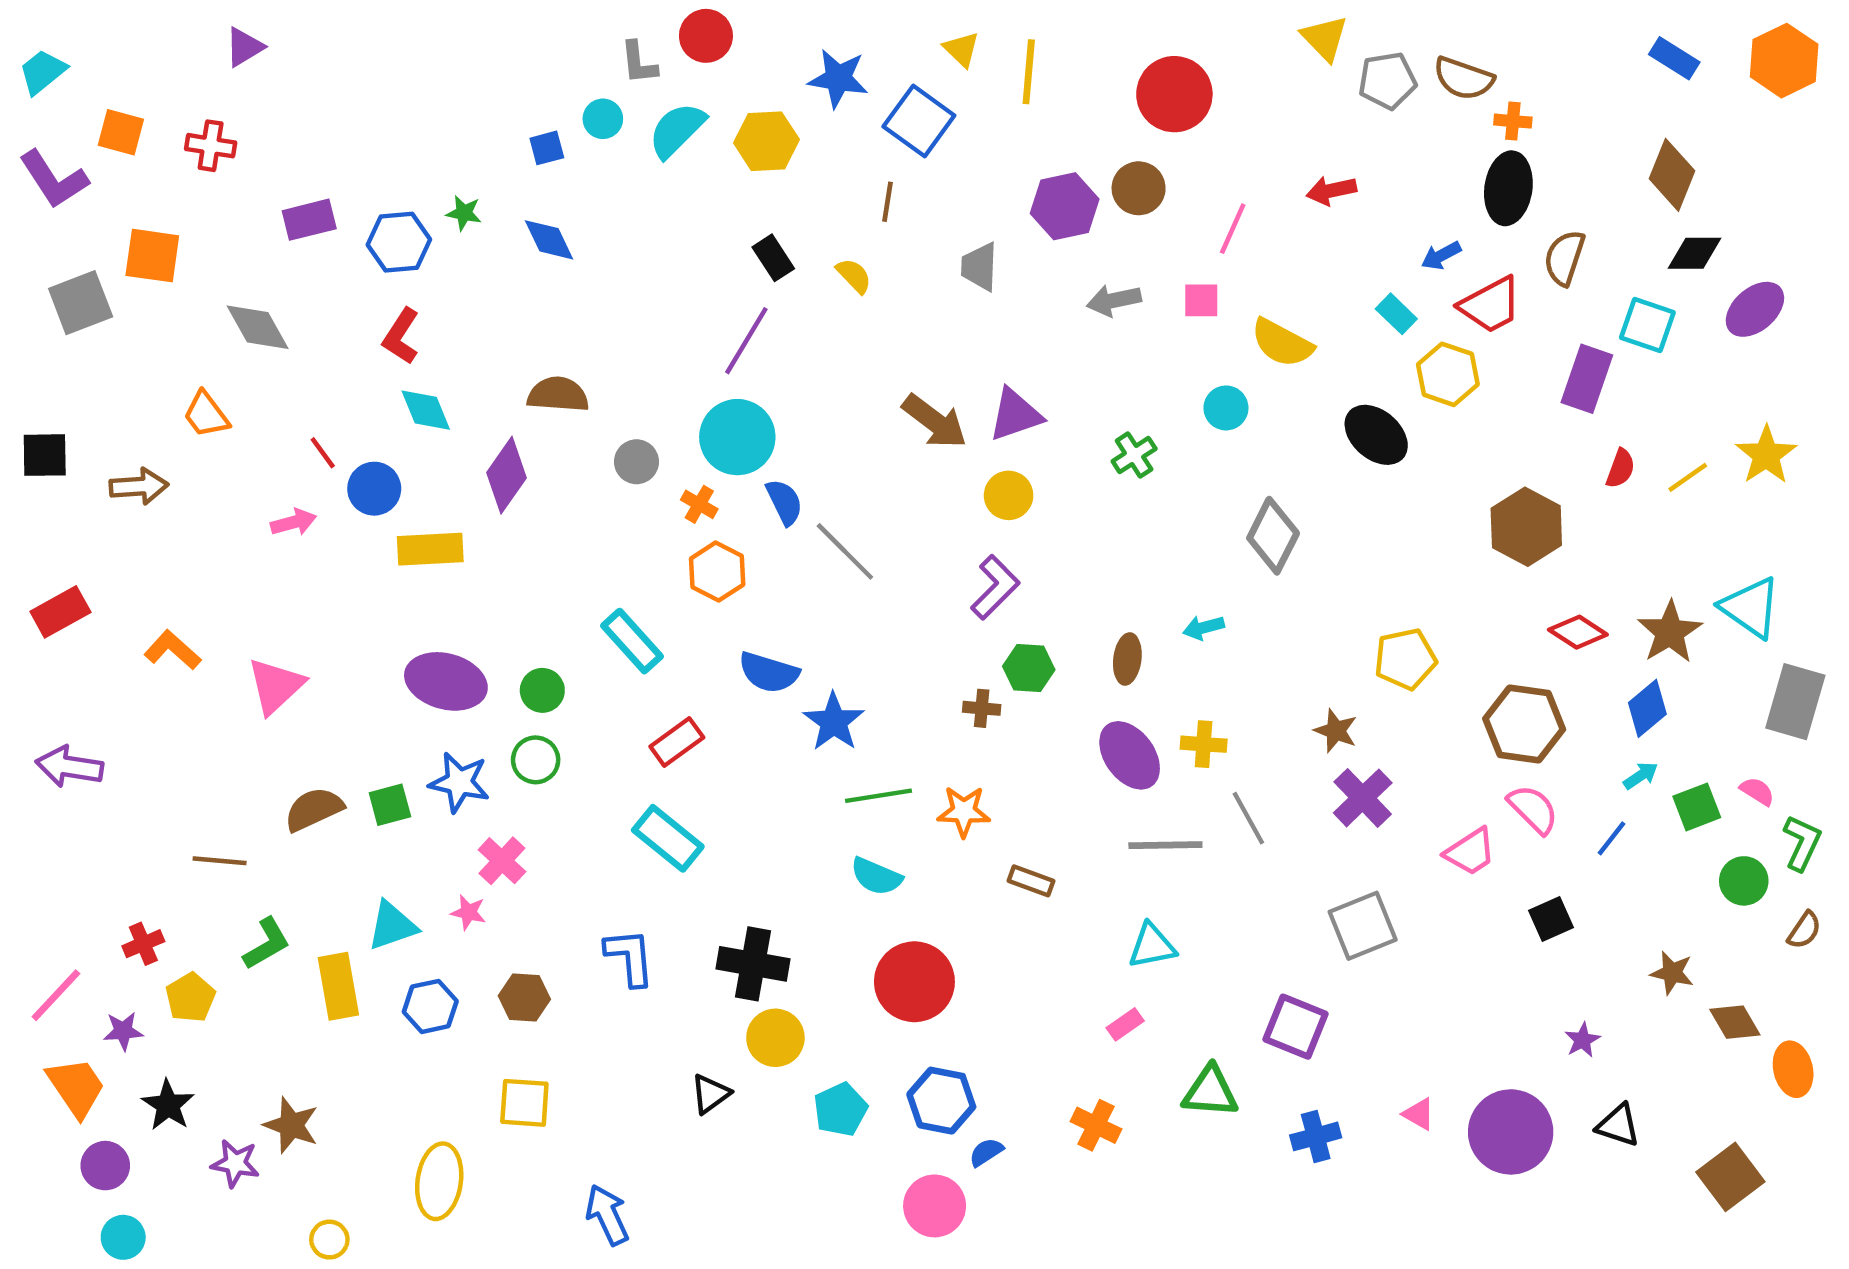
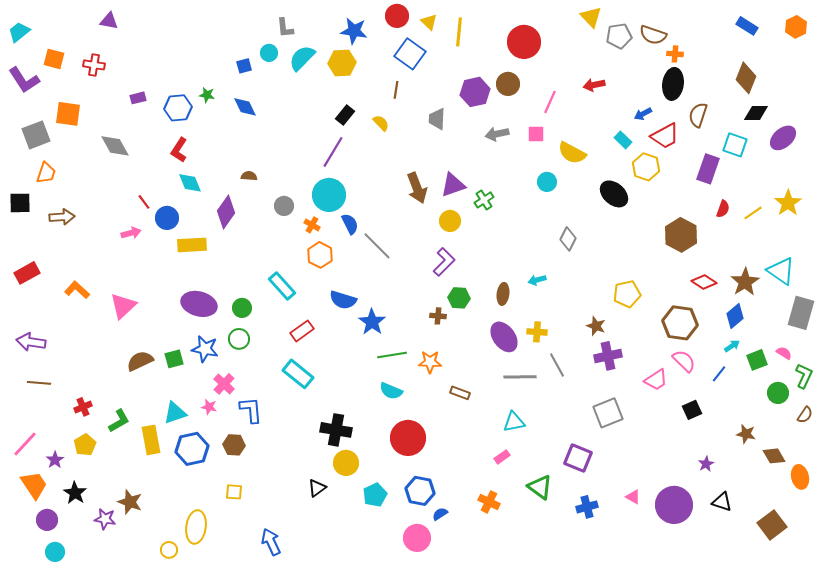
red circle: (706, 36) -> (397, 16), moved
purple triangle: (244, 47) -> (109, 21), turned 42
orange hexagon: (1784, 61) -> (796, 27), size x0.7
blue star: (838, 78) -> (354, 31), moved
purple rectangle: (309, 220) -> (138, 98), size x0.7
black rectangle: (773, 258) -> (345, 115), turned 72
brown semicircle: (558, 395) -> (249, 176), size x0.6
orange trapezoid: (206, 415) -> (46, 173), moved, turned -125
brown arrow: (935, 421) -> (417, 188), turned 32
green cross: (1134, 455) -> (484, 200), moved
gray diamond: (1273, 536) -> (568, 239), size x0.7
purple cross: (1363, 798) -> (608, 356), turned 32
brown line: (220, 861) -> (39, 383), moved
red cross: (143, 944) -> (83, 407), moved
blue L-shape: (630, 957) -> (251, 410), moved
blue hexagon: (430, 1006) -> (192, 449), size x1.4
purple star: (123, 1031) -> (55, 460), turned -30
green triangle: (1210, 1092) -> (540, 487), turned 32
yellow square: (524, 1103) -> (234, 492), size x0.7
yellow circle: (329, 1240) -> (169, 550), moved

